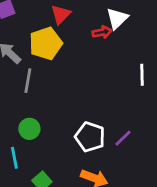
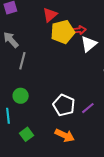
white triangle: (117, 18) -> (89, 44), moved
yellow pentagon: (46, 43) -> (63, 32), moved

